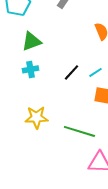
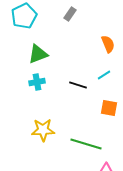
black line: (71, 72) -> (78, 85), turned 66
cyan line: (95, 72) -> (104, 75), moved

